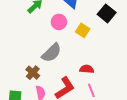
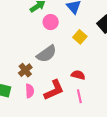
pink circle: (59, 22) -> (51, 22), moved

